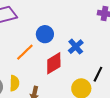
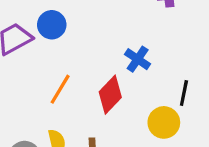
blue circle: (45, 34) -> (52, 25), moved

